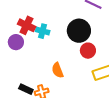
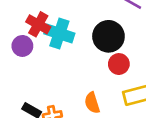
cyan cross: (43, 31) -> (59, 34), size x1.5
orange semicircle: (58, 70) -> (92, 103), moved

